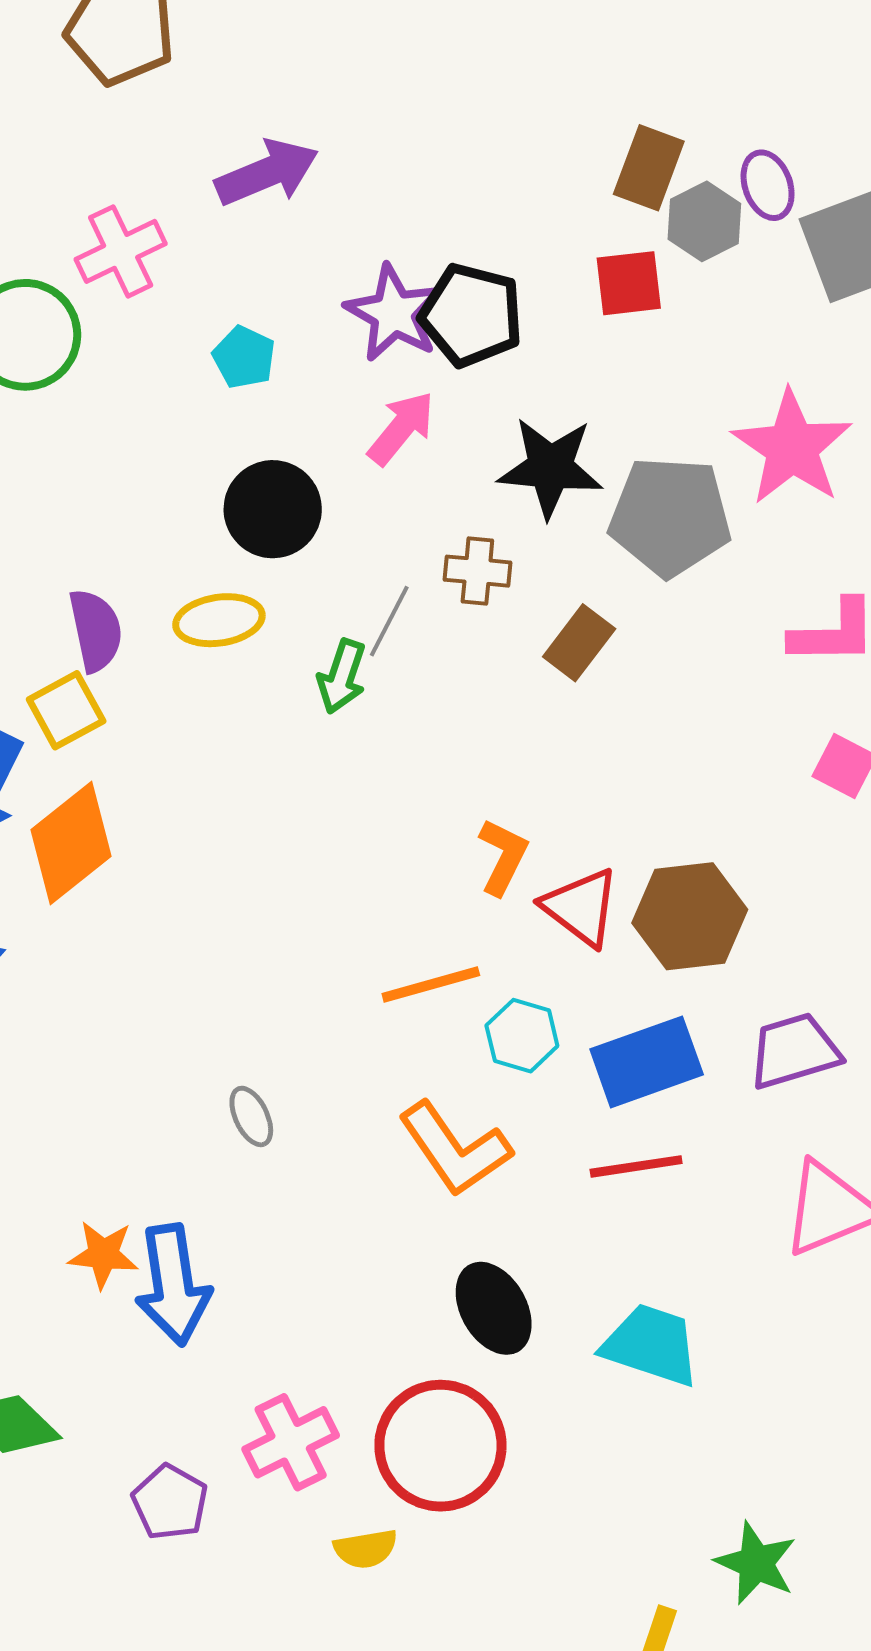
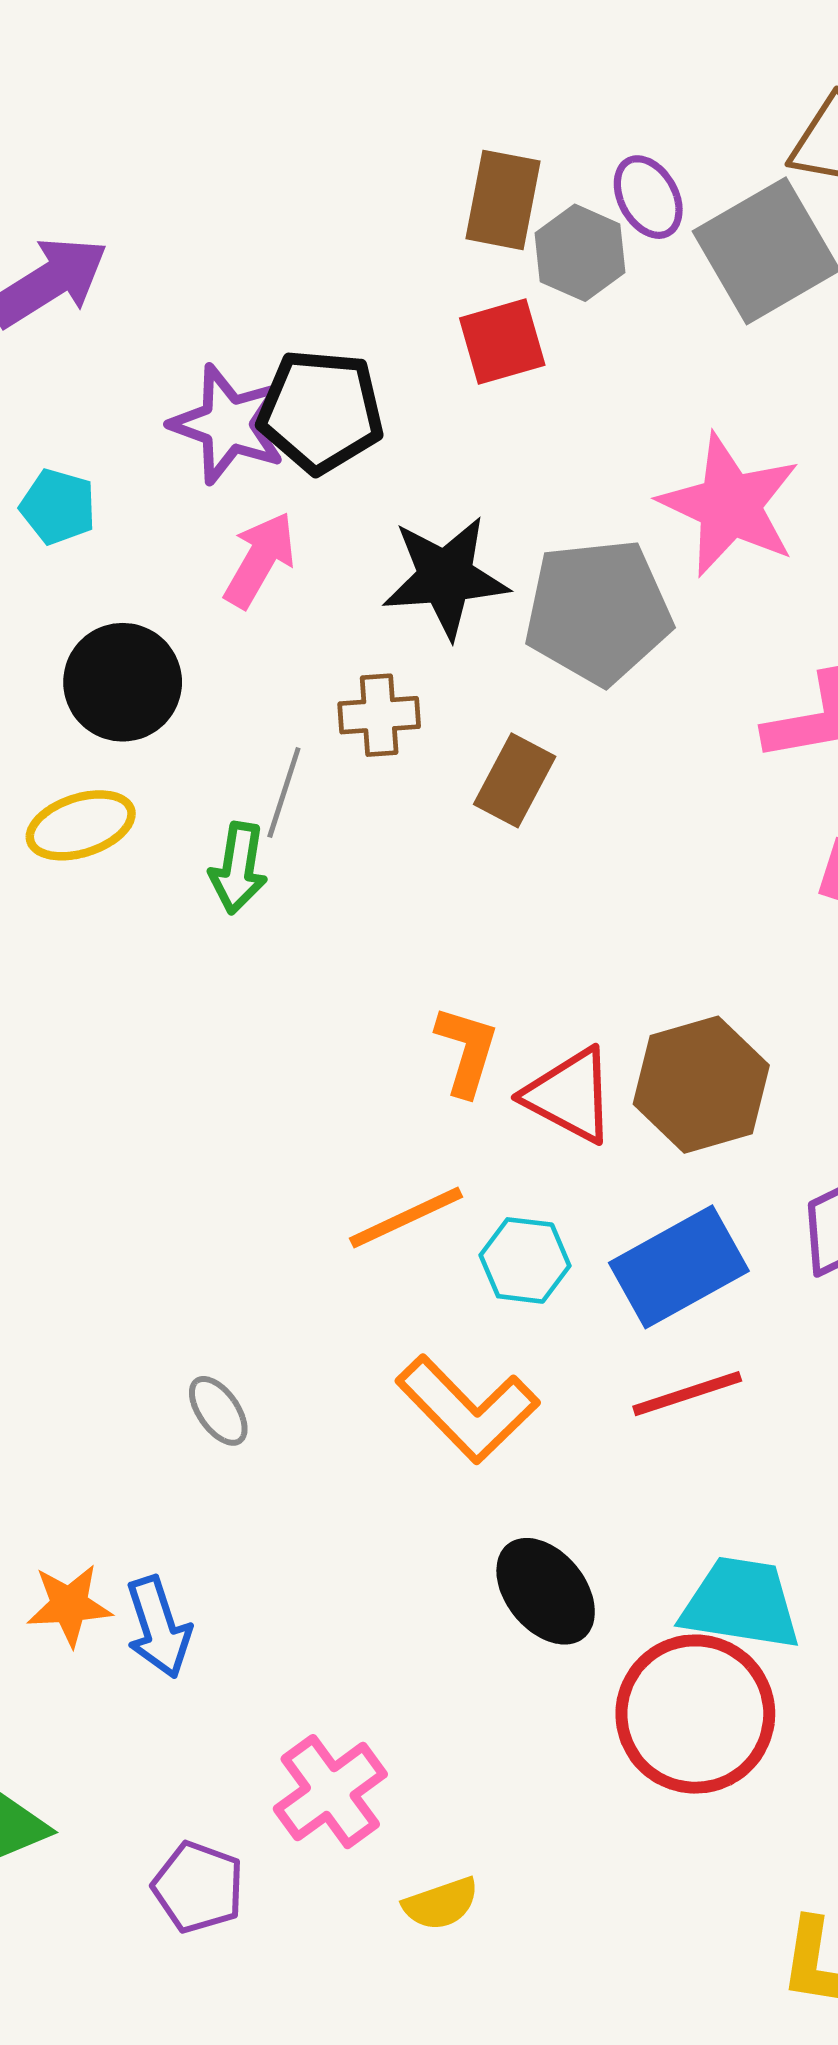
blue arrow: (173, 1285) -> (158, 1627), size x0.7
red circle: (440, 1446) -> (695, 1714), moved

